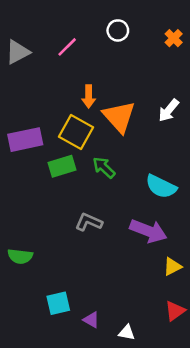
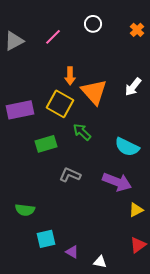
green rectangle: (62, 166) -> (46, 144), moved
green semicircle: (20, 256) -> (25, 210), moved

